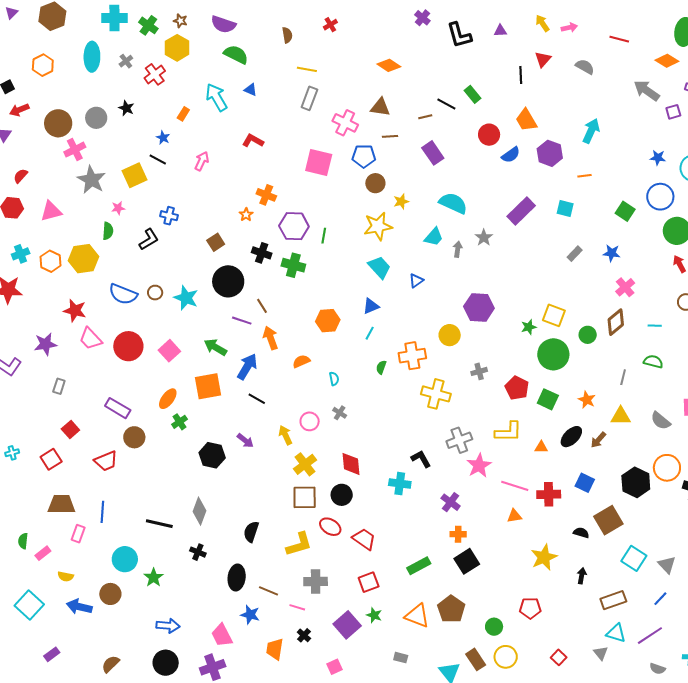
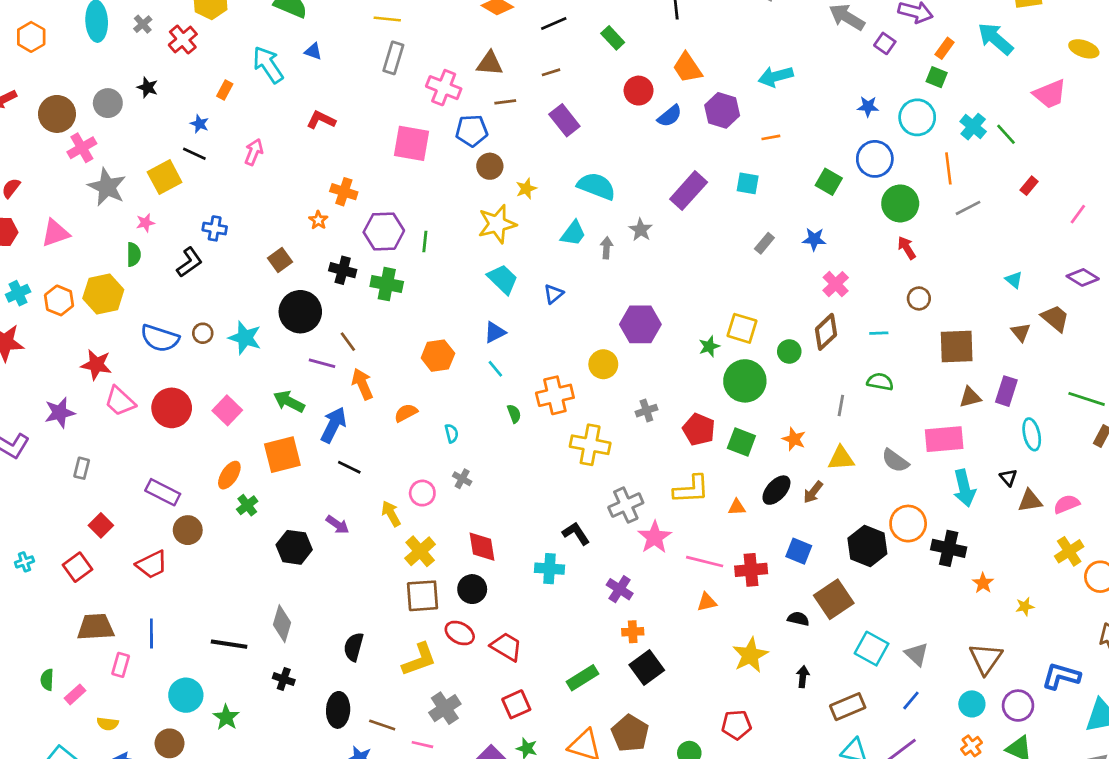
black line: (446, 104) -> (554, 23), moved, turned -48
purple square: (673, 112) -> (885, 43), turned -35
cyan arrow: (591, 131) -> (776, 76), turned -125
cyan line: (370, 333) -> (495, 369), turned -64
green semicircle: (381, 367) -> (514, 414), turned 144
gray cross: (316, 581) -> (445, 708), turned -30

